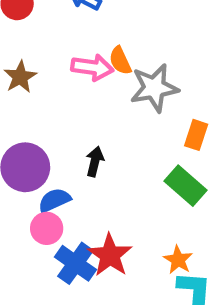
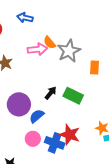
black arrow: (95, 162) -> (51, 93), turned 40
green rectangle: (186, 186) -> (73, 96), moved
pink circle: (47, 228) -> (33, 139), moved

